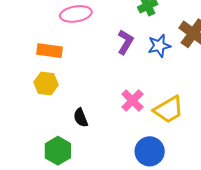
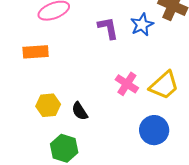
purple L-shape: (125, 42) -> (108, 28), turned -30
yellow hexagon: (46, 83) -> (48, 105), moved

